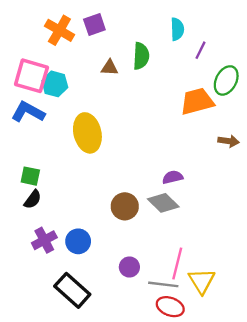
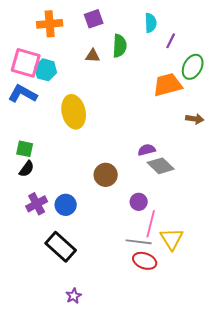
purple square: (94, 24) -> (94, 19), moved
orange cross: (59, 30) -> (50, 24), turned -35
gray diamond: (163, 203) -> (161, 166), moved
purple circle: (129, 267) -> (139, 202), moved

